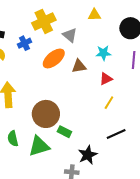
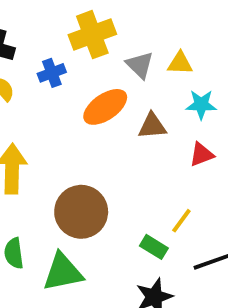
yellow triangle: (94, 15) -> (180, 63), moved
yellow line: (109, 103) -> (181, 221), moved
green rectangle: (64, 132) -> (154, 247), moved

